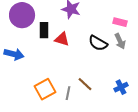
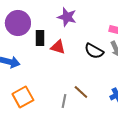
orange square: (45, 89) -> (23, 97), moved

